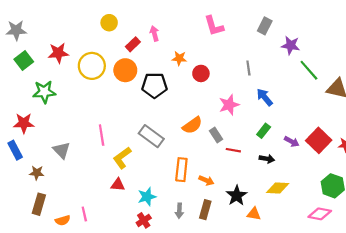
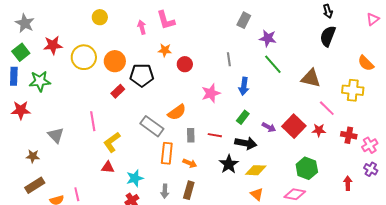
pink L-shape: (214, 26) -> (166, 20), moved
gray star: (16, 30) -> (25, 23), moved, turned 30
red rectangle: (133, 44) -> (118, 91), moved
green line: (309, 70) -> (273, 64), moved
blue arrow: (265, 97) -> (244, 86), turned -132
gray rectangle: (216, 135) -> (191, 135), moved, turned 32
gray rectangle: (151, 136) -> (152, 126), moved
blue rectangle: (15, 150) -> (14, 76), moved, turned 30
black arrow: (267, 159) -> (246, 143), size x1.5
black star: (237, 196) -> (229, 164), moved
brown rectangle: (39, 204) -> (35, 185), turned 42
orange triangle: (254, 214) -> (257, 194), moved, turned 32

